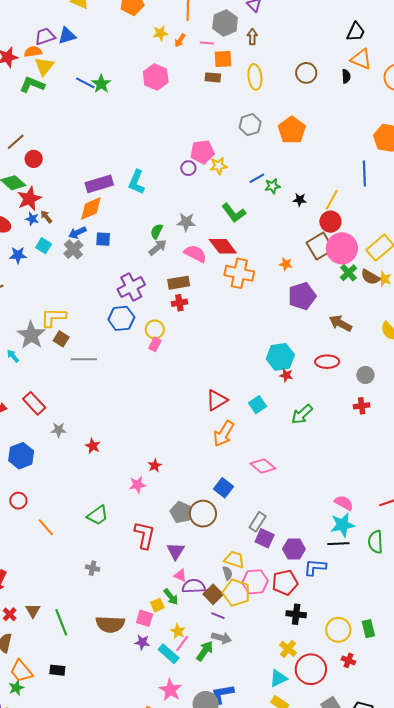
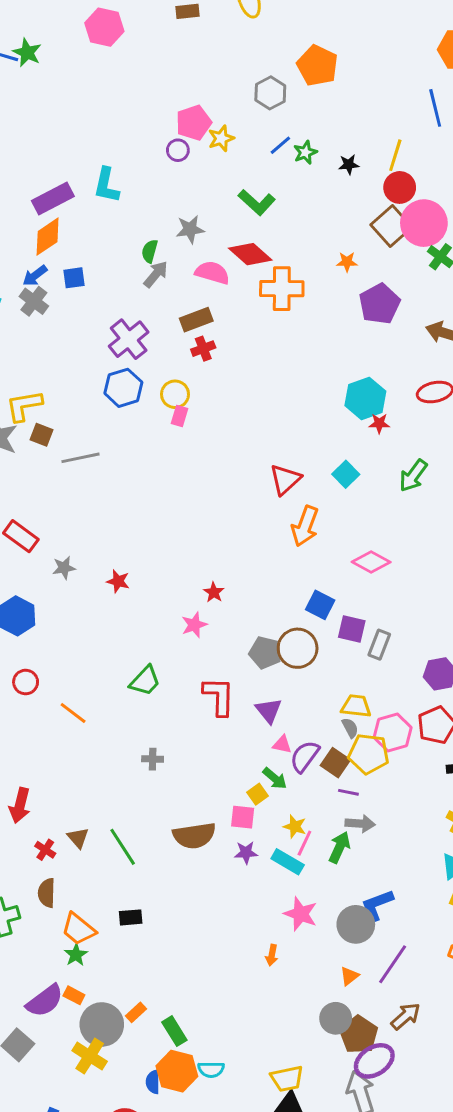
gray hexagon: (250, 125) -> (270, 93), moved
purple square: (265, 538) -> (352, 629), moved
purple semicircle: (194, 586) -> (305, 756), turned -40

